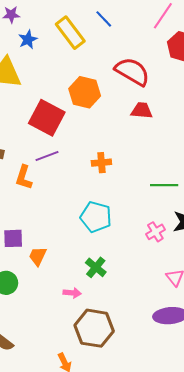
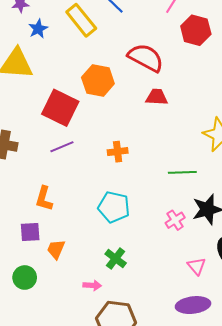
orange L-shape: (24, 177) -> (44, 199), moved

